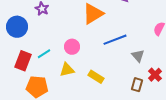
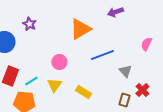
cyan line: (44, 54) -> (31, 81), moved
yellow triangle: (67, 70) -> (54, 85), turned -42

